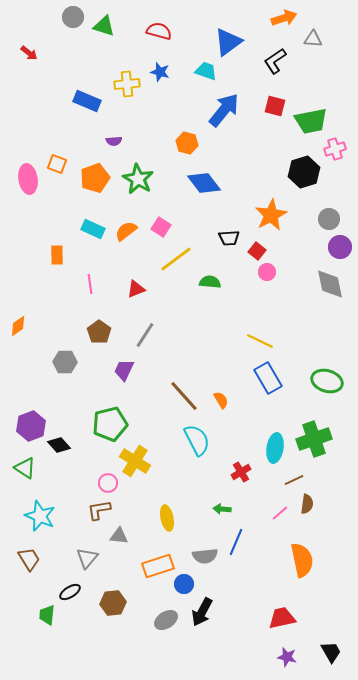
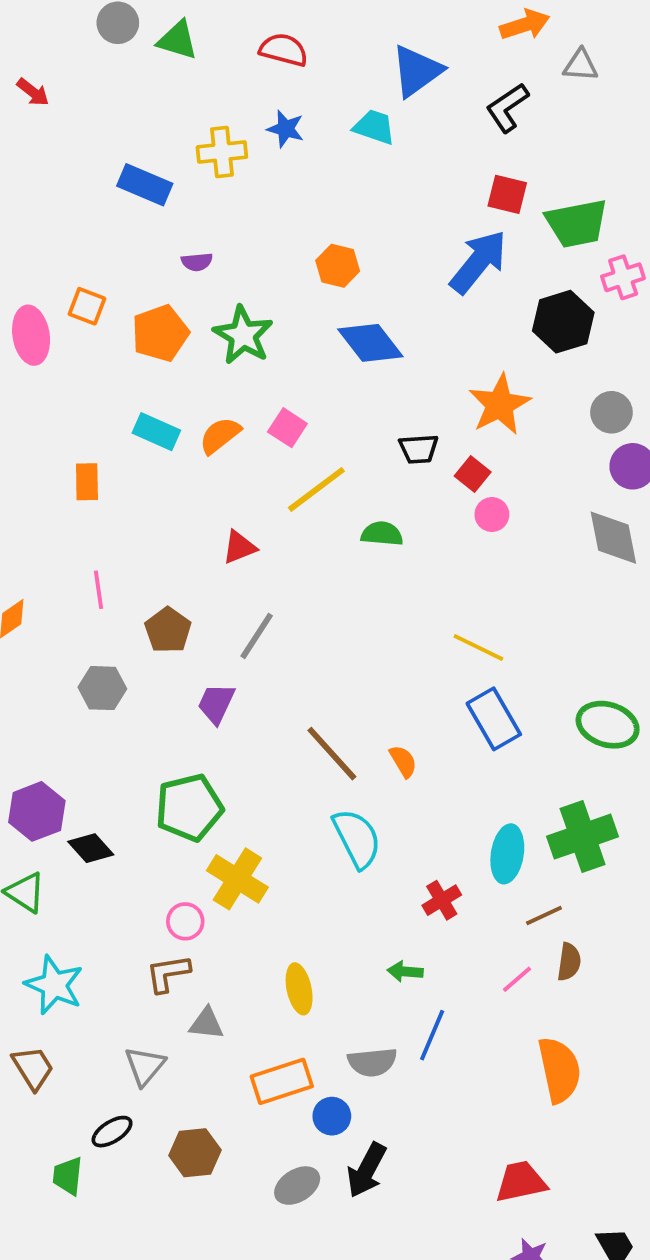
blue arrow: (224, 110) -> (478, 262), moved
pink line: (90, 284) -> (99, 590), moved

